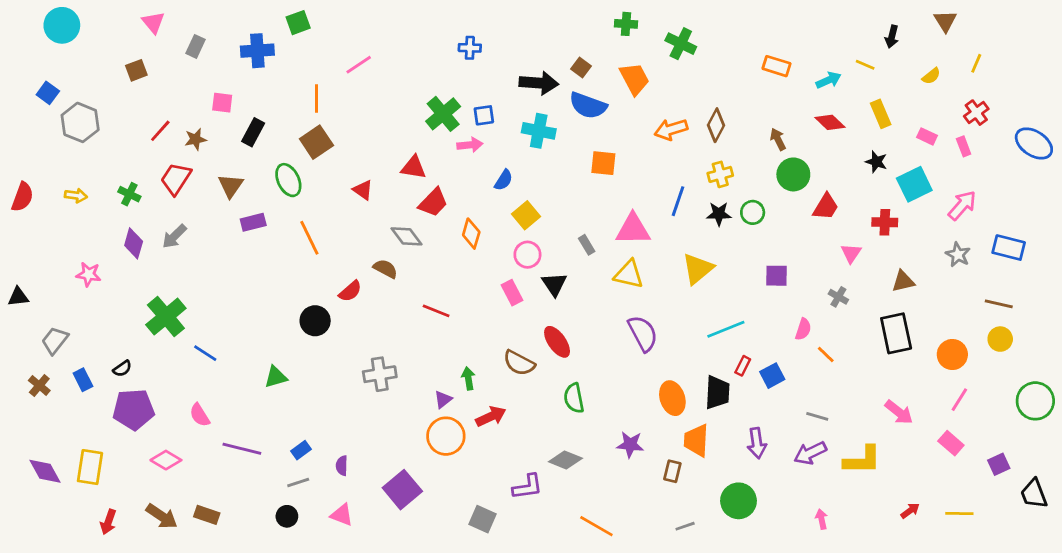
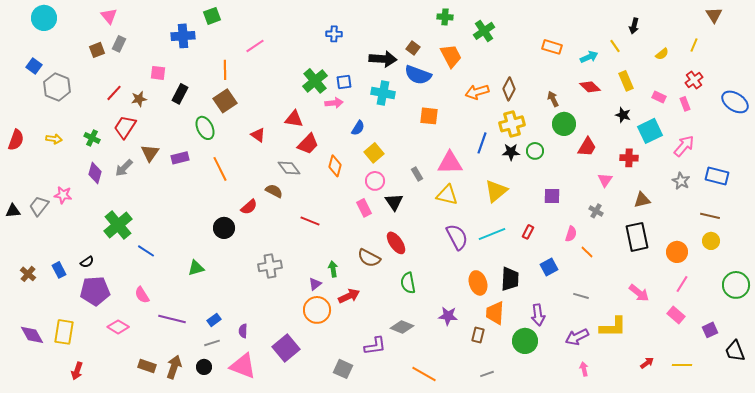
brown triangle: (945, 21) -> (714, 15), moved
green cross: (681, 44) -> (484, 31), turned 30
gray rectangle: (195, 46) -> (119, 44), moved
yellow line: (865, 65) -> (615, 46), turned 32
yellow cross: (720, 174) -> (512, 124), size x1.4
brown triangle: (231, 186) -> (150, 153), moved
cyan line: (726, 329) -> (492, 234), moved
gray trapezoid: (55, 340) -> (39, 206), moved
red rectangle: (743, 366) -> (528, 232), moved
purple arrow: (810, 453) -> (577, 337), moved
green circle: (739, 501) -> (525, 341), moved
pink triangle: (342, 515) -> (243, 366), size x1.6
brown arrow: (162, 516) -> (174, 367), moved, turned -105

